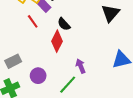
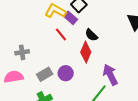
purple arrow: (81, 66) -> (110, 75), size x1.5
purple circle: (38, 76) -> (66, 73), moved

